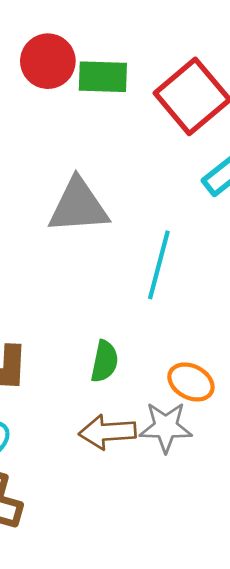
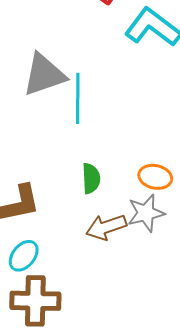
cyan line: (159, 265) -> (78, 98), moved

